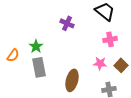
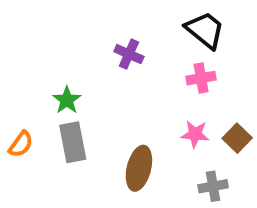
pink cross: (110, 39) -> (201, 78), moved
orange semicircle: (13, 55) -> (21, 144), moved

